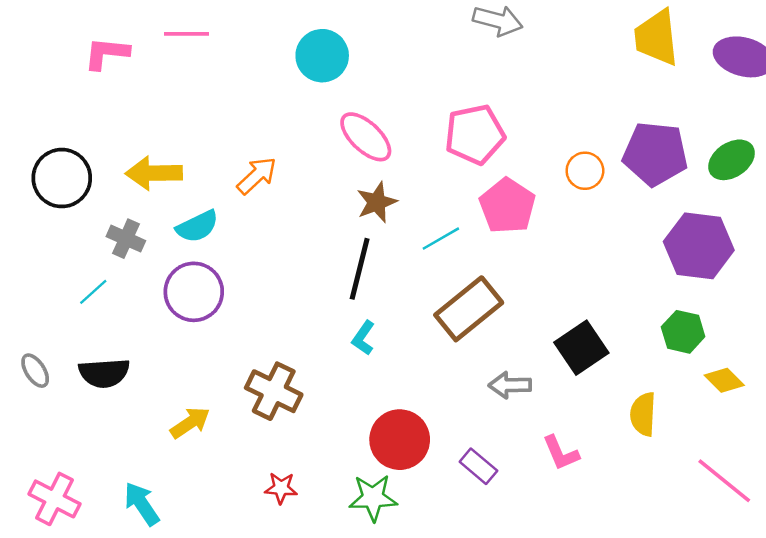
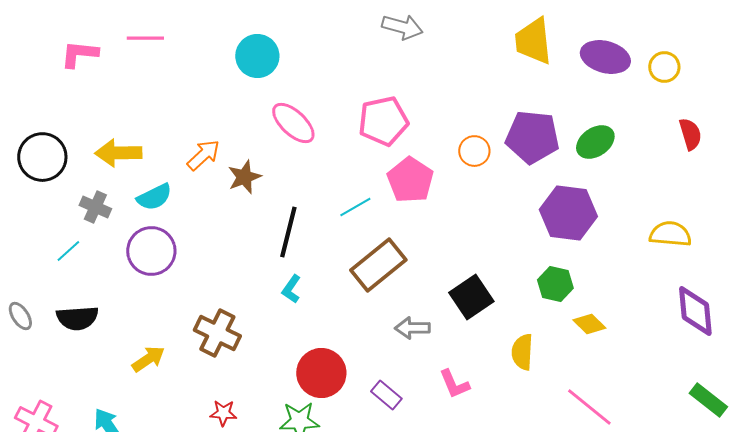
brown star: (377, 202) -> (244, 177), moved

